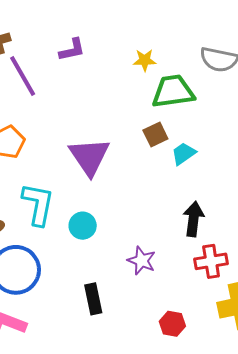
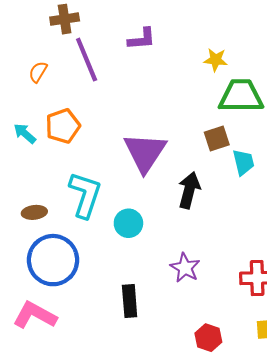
cyan trapezoid: (184, 154) -> (243, 162), turned 104
black arrow: (193, 219) -> (189, 190), moved

